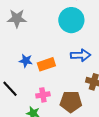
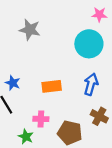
blue arrow: (81, 55) -> (91, 84), turned -84
blue star: (26, 61) -> (13, 83), moved

